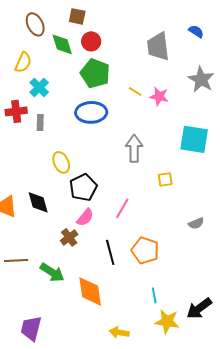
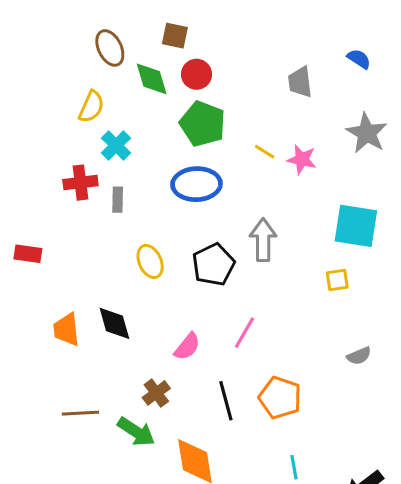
gray trapezoid: (158, 46) -> (300, 82), size x0.7
yellow square: (165, 179) -> (337, 280), moved
black pentagon: (83, 187) -> (214, 265), moved
brown cross: (69, 237) -> (156, 393), moved

